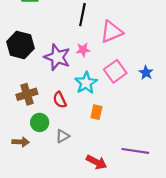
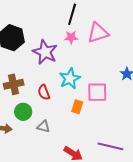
pink star: (83, 50) -> (71, 37), moved
pink square: (115, 71) -> (97, 92), moved, turned 30
gray triangle: (62, 136) -> (43, 127), turned 40

